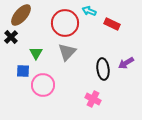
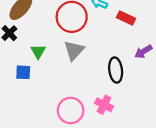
purple arrow: (126, 63) -> (143, 52), moved
pink circle: (43, 85) -> (71, 110), moved

